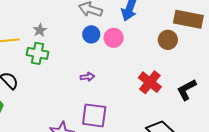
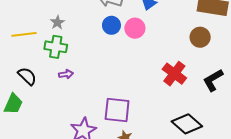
brown circle: (168, 40) -> (200, 37), moved
purple arrow: (87, 77) -> (66, 74), moved

